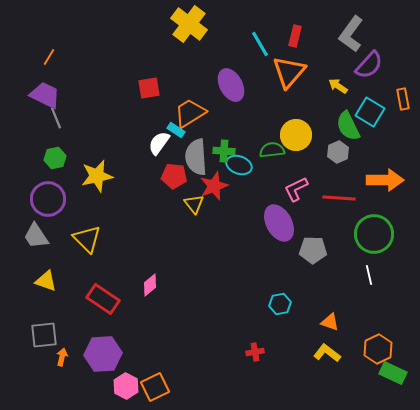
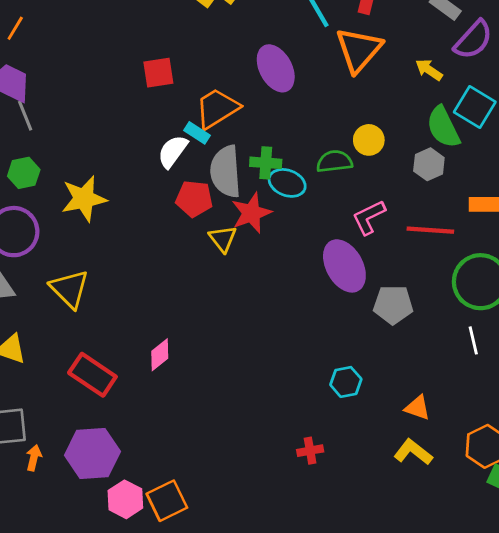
yellow circle: (296, 135) -> (369, 140), size x0.7

